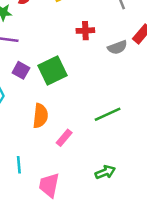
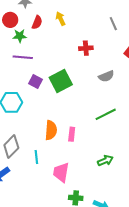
gray semicircle: (117, 47) -> (106, 76), moved
orange semicircle: (40, 116) -> (51, 130), moved
pink rectangle: (64, 138) -> (72, 134), turned -32

